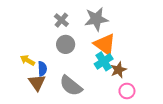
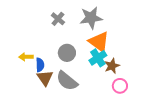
gray circle: (66, 44) -> (67, 53), moved
yellow arrow: (27, 60) -> (26, 57), turned -32
brown triangle: (37, 83) -> (45, 78), moved

